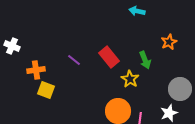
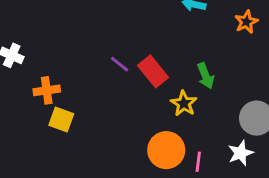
orange star: (169, 42) -> (246, 22), moved
purple line: (74, 60) -> (120, 64), moved

